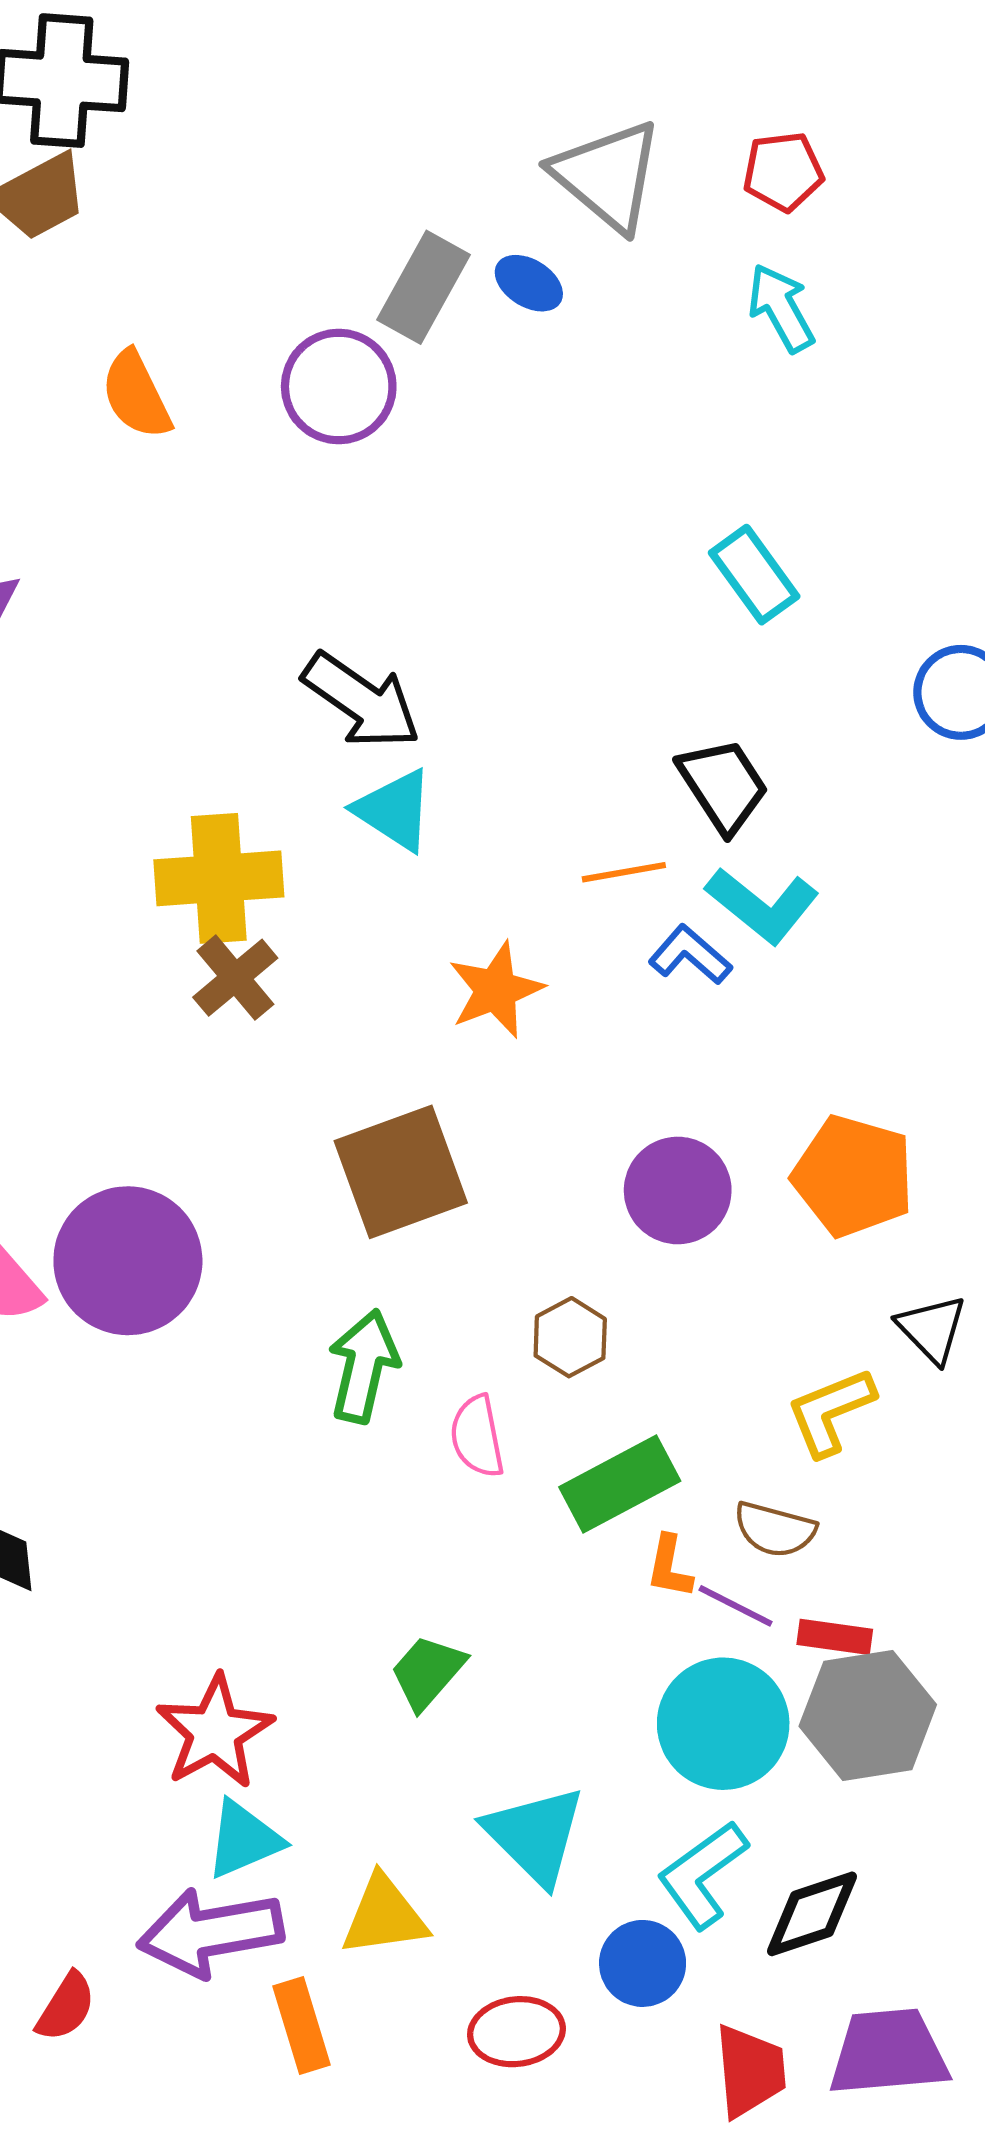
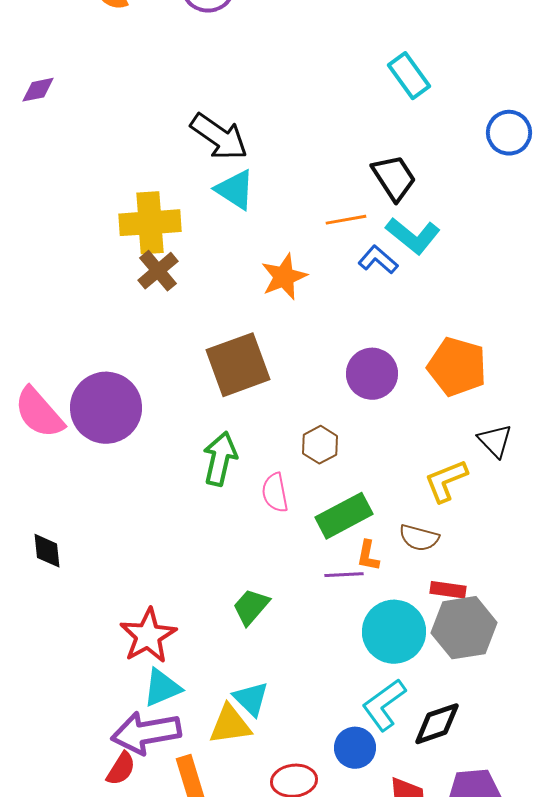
purple line: (736, 1606) -> (344, 575), moved, turned -30
cyan triangle: (535, 1835) -> (251, 699), moved, size x0.7
red semicircle: (66, 2007) -> (121, 769), moved

